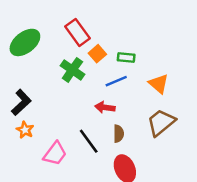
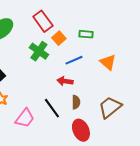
green rectangle: (126, 57) -> (86, 34), moved
brown trapezoid: (161, 122) -> (110, 107), moved

